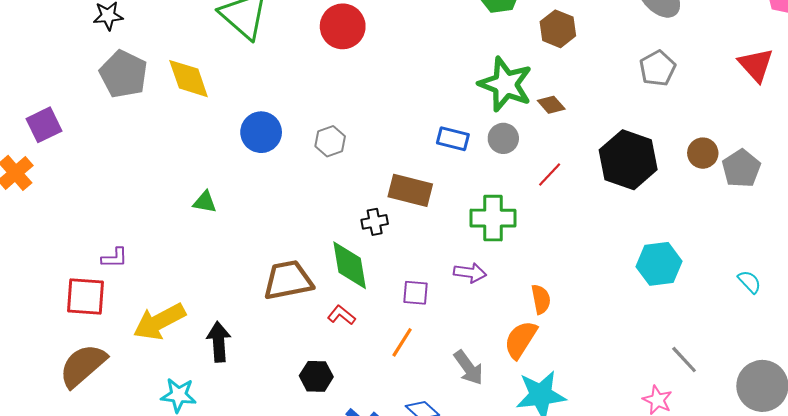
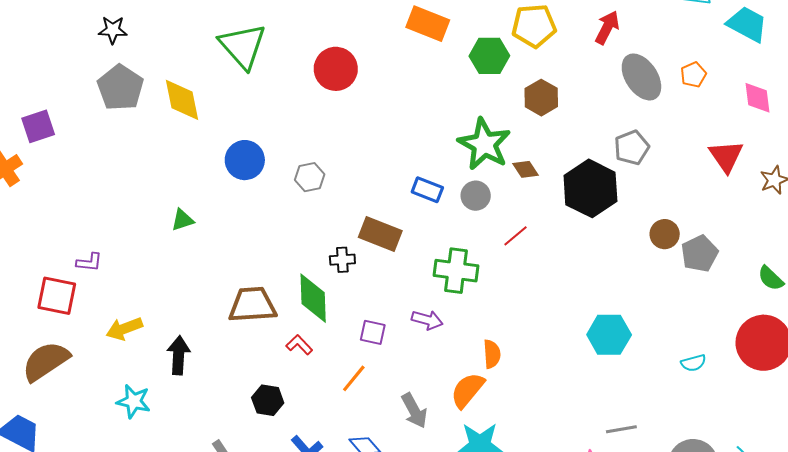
black hexagon: (628, 160) -> (590, 188), moved
green triangle: (205, 202) -> (182, 220), turned -35
cyan semicircle: (749, 282) -> (693, 363), turned 110
yellow arrow: (159, 322) -> (124, 329), size x0.7
gray line: (684, 360) -> (621, 429), turned -64

